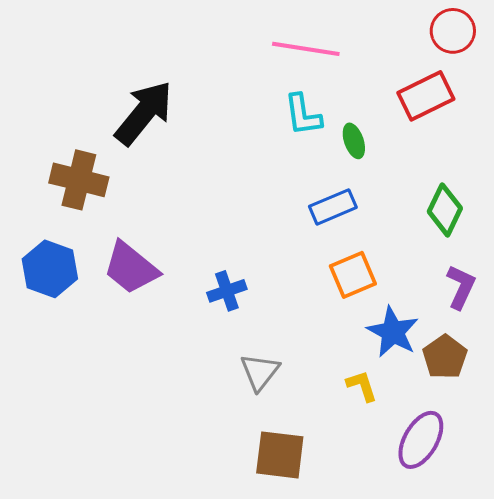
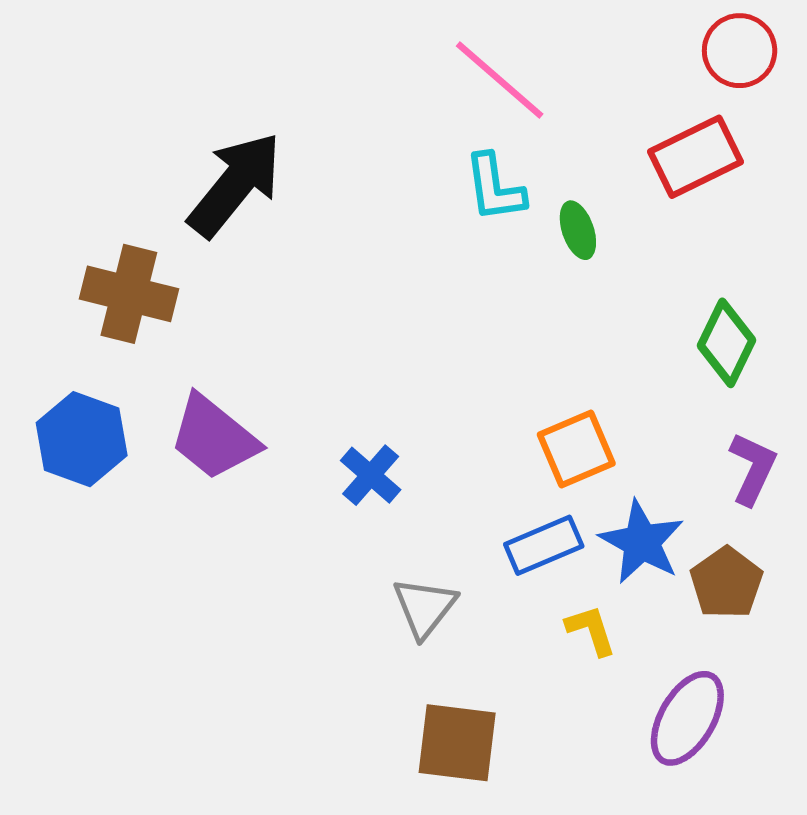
pink line: (306, 49) -> (500, 80), turned 32
blue rectangle: (333, 207) -> (544, 545), moved
blue cross: (227, 291) -> (371, 475), turned -30

